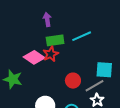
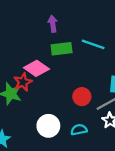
cyan line: (82, 36) -> (93, 44), turned 42
red star: (51, 54) -> (23, 82), moved

